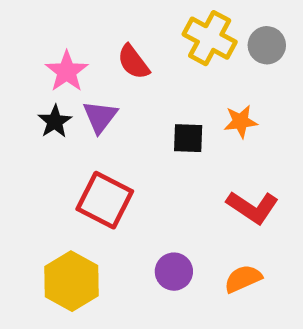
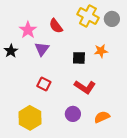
black star: (55, 121) -> (11, 51), moved
red square: (105, 200) -> (44, 84), size x0.6
red L-shape: (253, 207) -> (85, 87), moved

